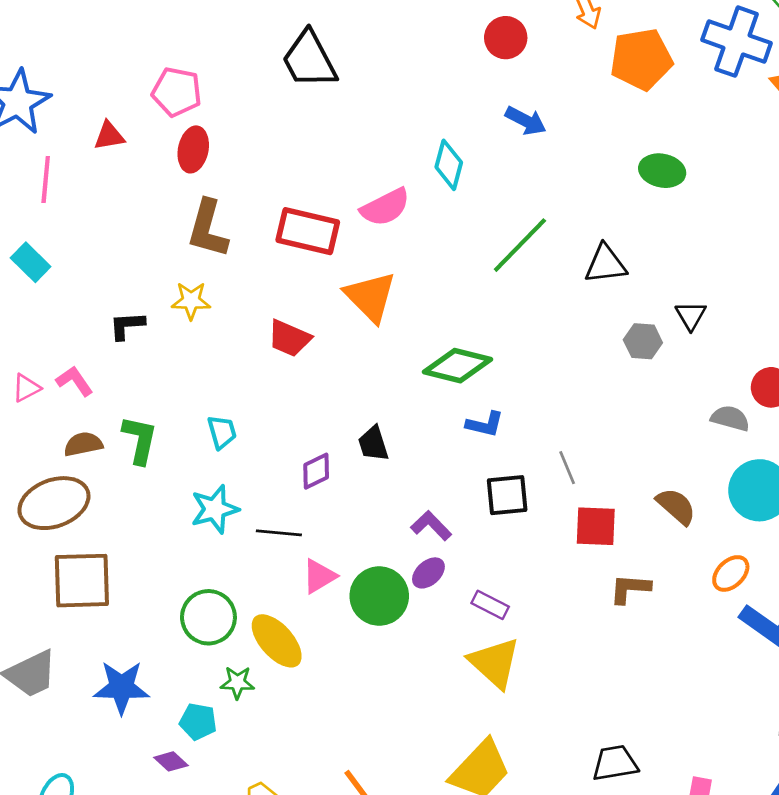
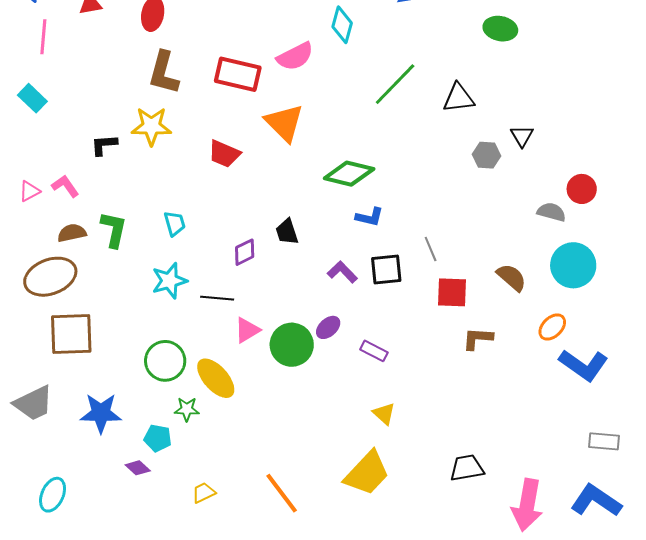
yellow star: (191, 301) -> (151, 126), size x1.4
purple L-shape: (431, 526) -> (342, 272), moved
yellow triangle: (495, 663) -> (384, 414), moved, size x0.6

